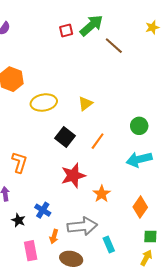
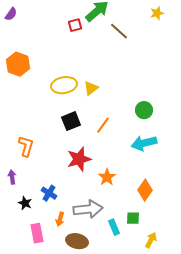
red square: (66, 30) -> (75, 25), moved
yellow ellipse: (44, 103) -> (64, 85), moved
black square: (65, 137) -> (71, 121), turned 30
green square: (150, 236) -> (133, 218), moved

